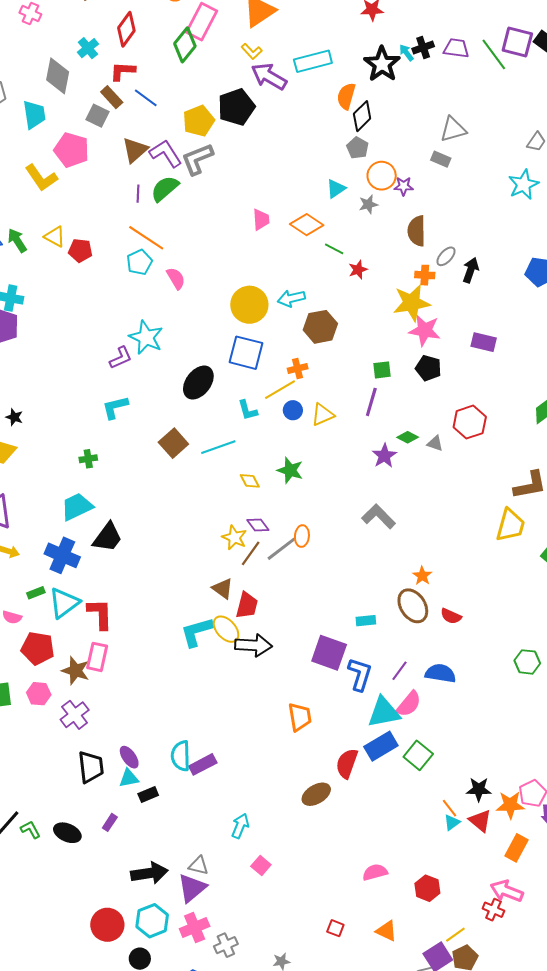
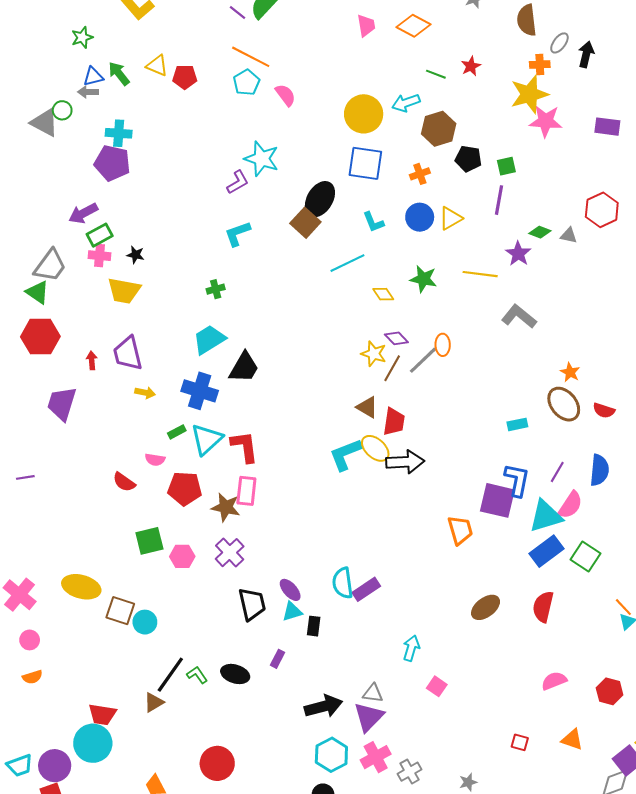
purple line: (138, 194) -> (238, 12), turned -48
green line: (334, 249) -> (436, 74), moved
black pentagon: (428, 368) -> (468, 159), moved
yellow line: (280, 390) -> (480, 274), moved, turned 44
blue circle: (293, 410) -> (420, 217), size x1.4
brown square: (173, 443) -> (305, 223), moved
purple square: (329, 653) -> (497, 500), moved
blue semicircle: (440, 673) -> (599, 470), turned 92
pink hexagon: (39, 694) -> (182, 556), moved
red semicircle: (347, 763) -> (543, 607), moved
black rectangle: (148, 794) -> (314, 626), turned -54
red circle: (107, 925) -> (217, 763), moved

